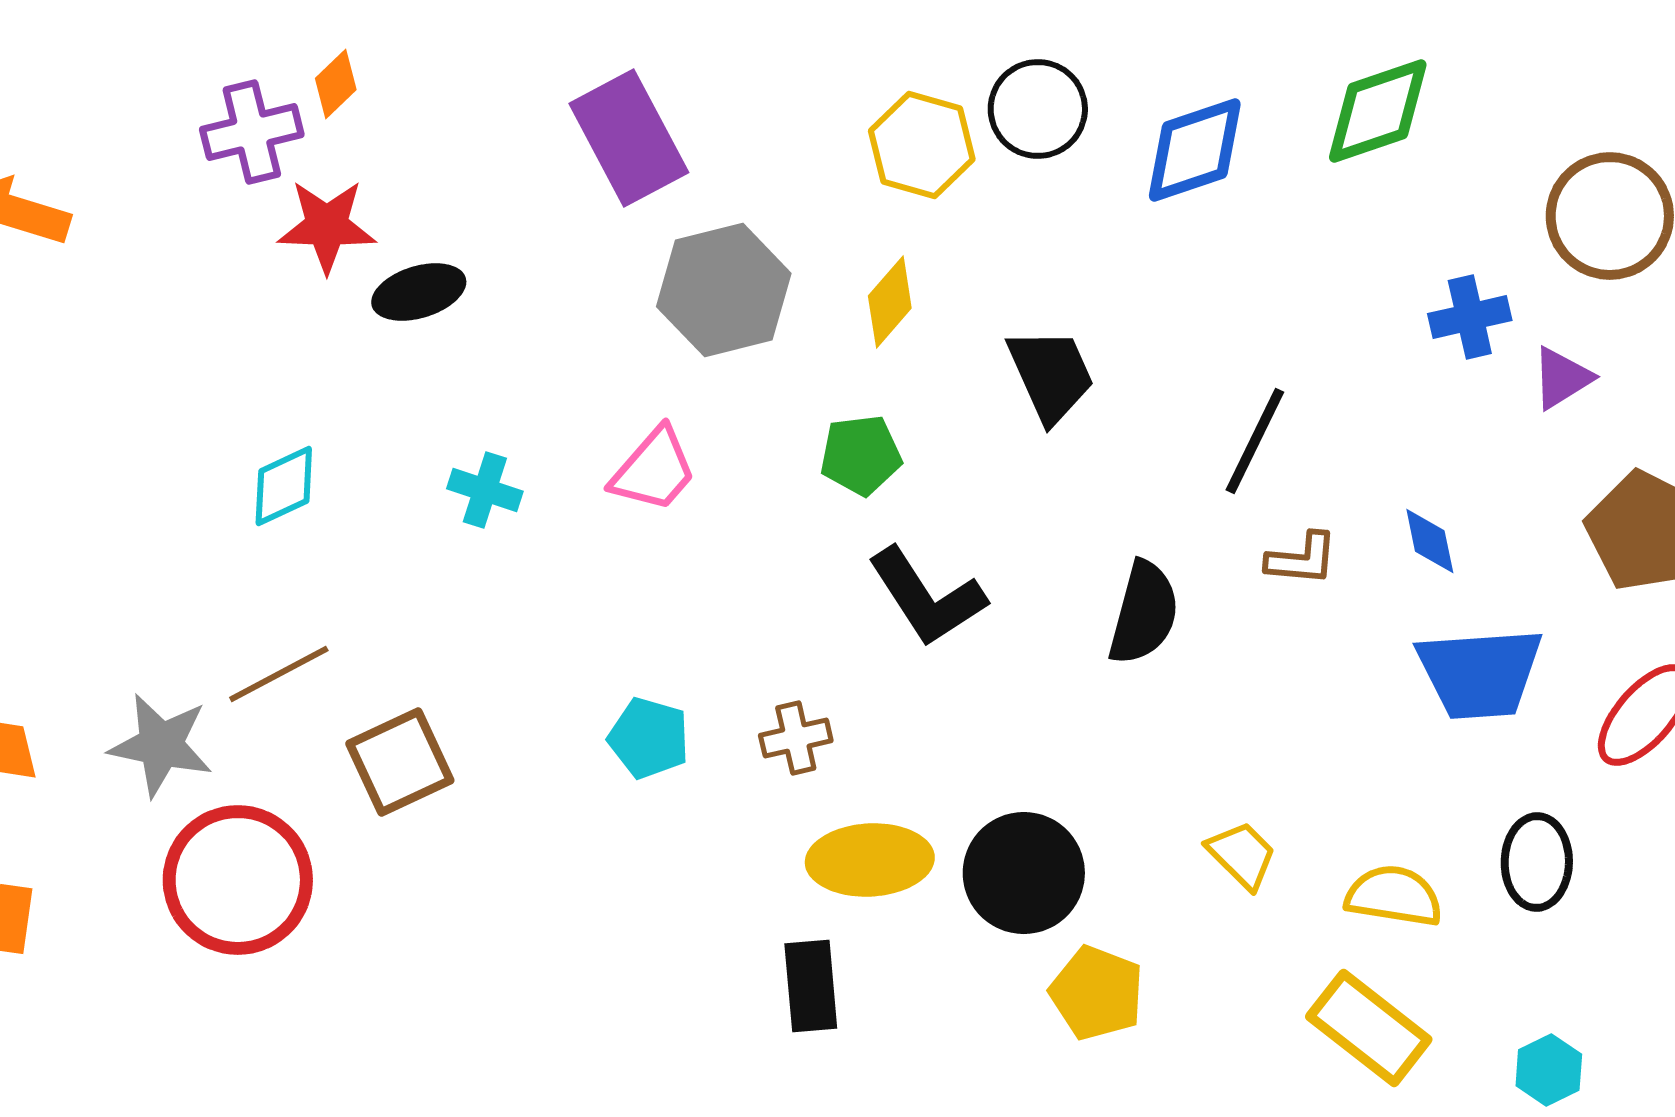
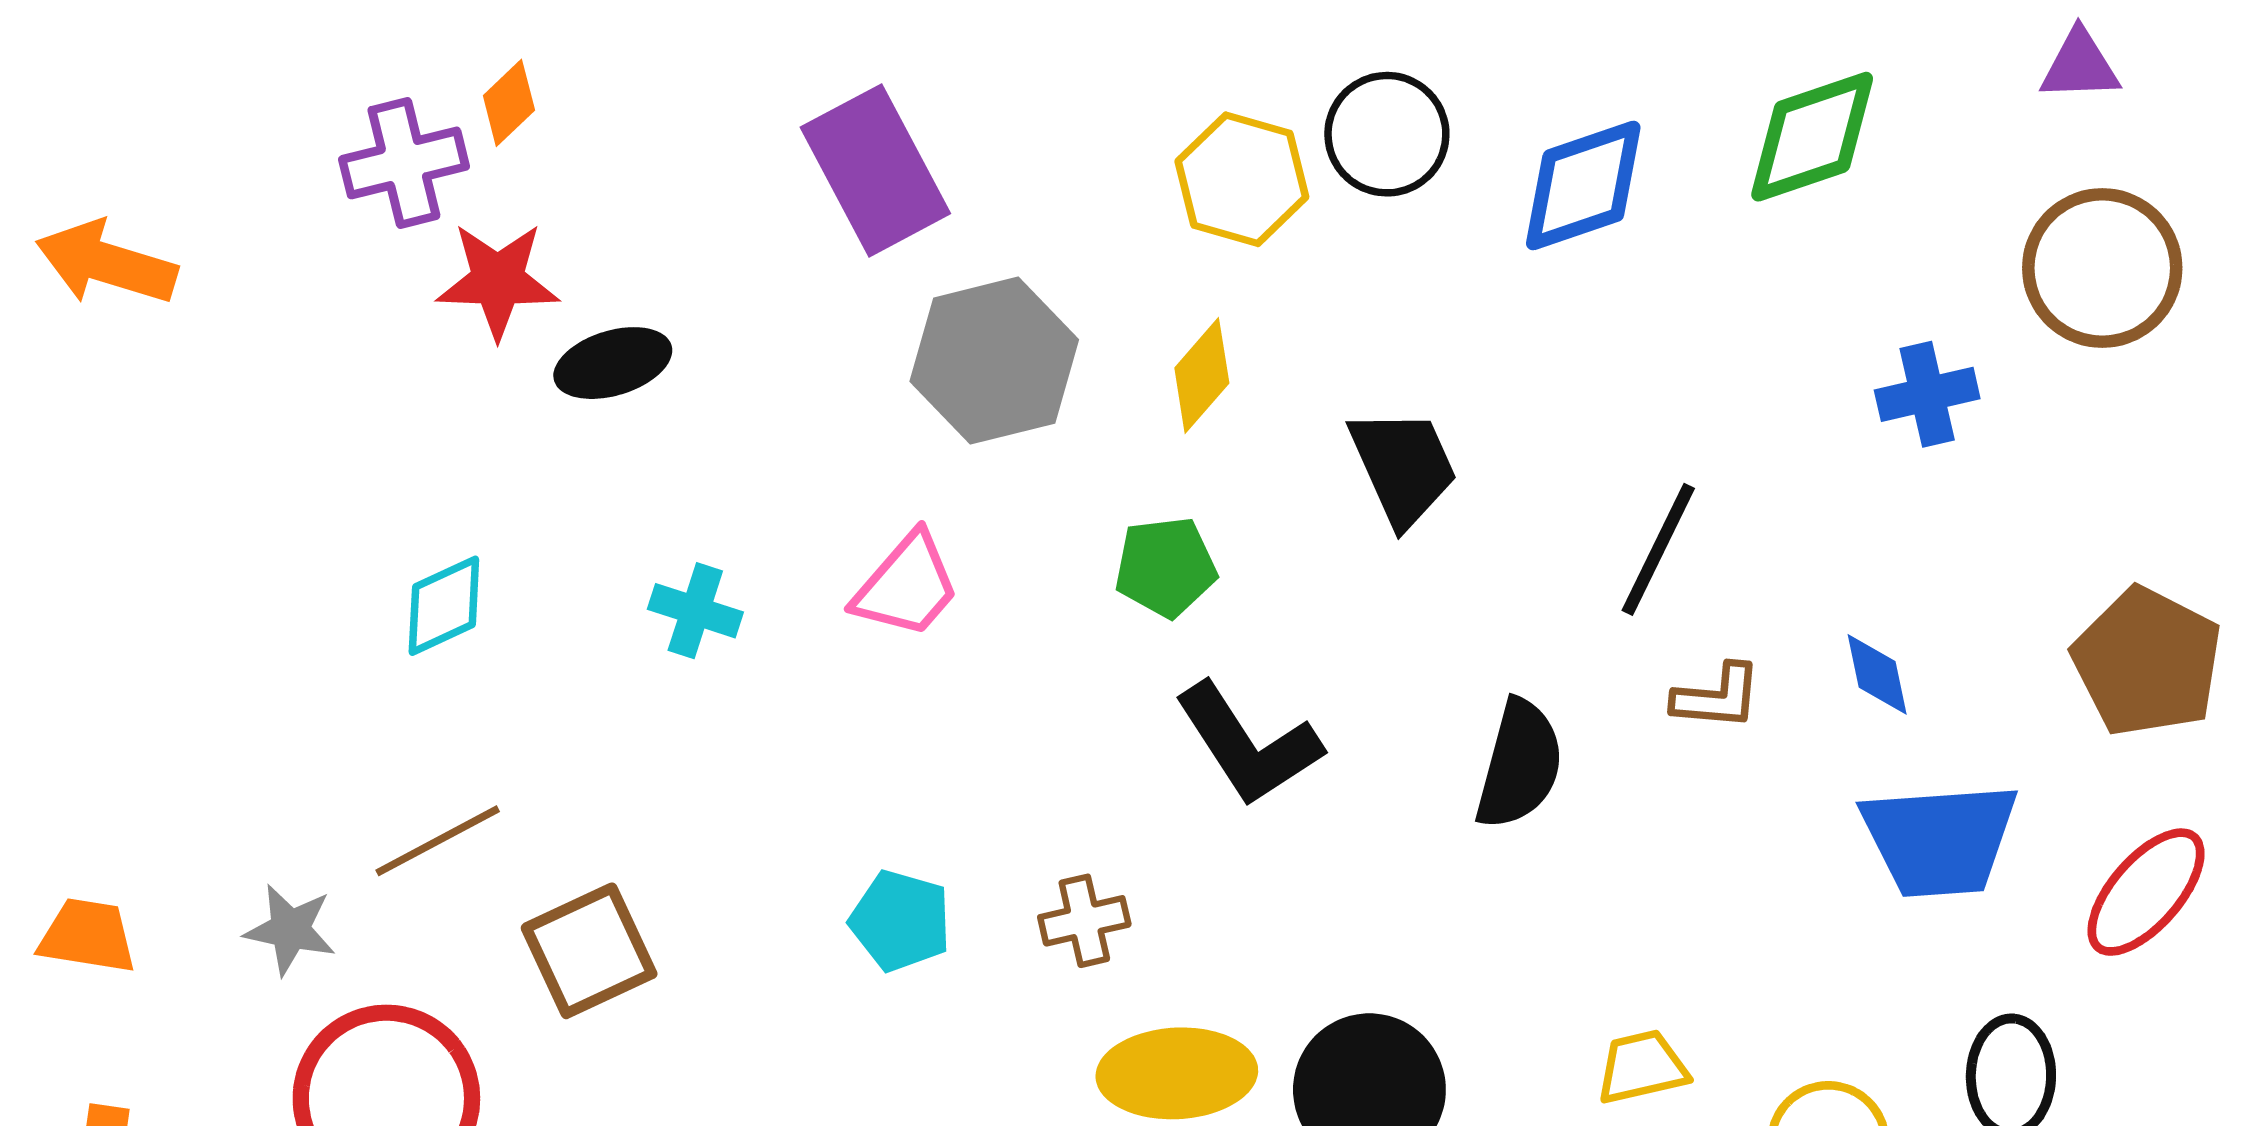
purple triangle: (1562, 378) -> (2080, 65), moved, turned 30
gray star: (161, 745) -> (290, 930), size x0.7
yellow trapezoid: (1242, 855) -> (1642, 1067), turned -58

